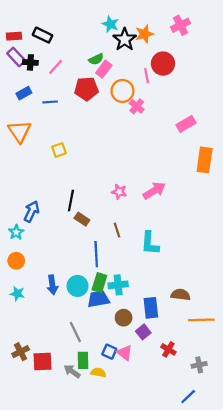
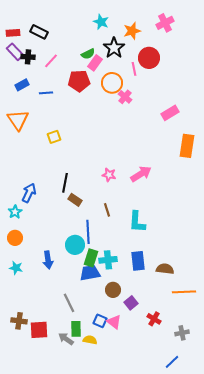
black star: (125, 39) -> (114, 48), moved
cyan circle: (78, 286) -> (75, 245), moved
blue rectangle: (151, 308) -> (138, 261), moved
brown cross: (21, 352) -> (19, 321), turned 35

